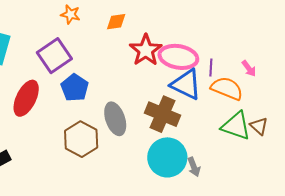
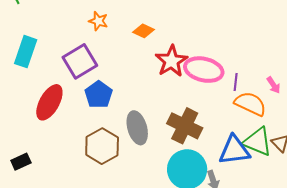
orange diamond: (116, 22) -> (144, 31), turned 30
blue triangle: (186, 84) -> (234, 150), moved, turned -36

